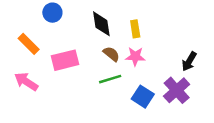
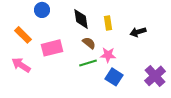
pink star: (135, 56) -> (108, 55), moved
black arrow: (189, 61) -> (138, 32), moved, turned 42
purple cross: (177, 90) -> (155, 76), moved

